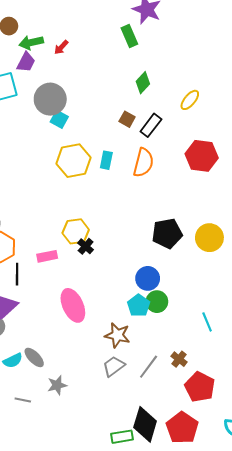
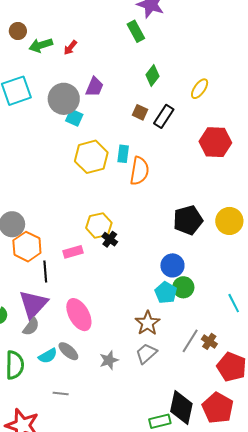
purple trapezoid: (26, 62) -> (94, 87), moved
orange semicircle: (143, 163) -> (139, 171), moved
pink ellipse: (73, 305) -> (79, 315), moved
brown star: (117, 335) -> (148, 323), turned 30
gray line: (149, 367) -> (190, 341), moved
gray star: (57, 385) -> (109, 360), moved

